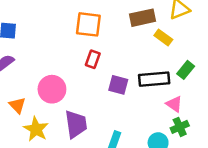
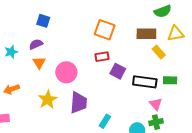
red rectangle: (93, 59) -> (102, 57), turned 48
green rectangle: (186, 70) -> (170, 80), turned 40
purple square: (118, 85) -> (118, 71), moved
orange triangle: (17, 105) -> (39, 63), moved

